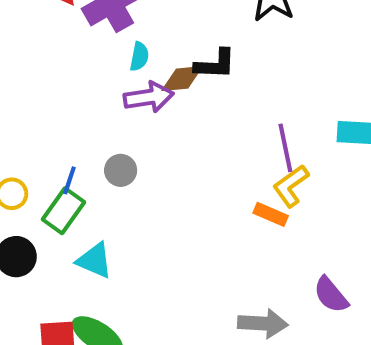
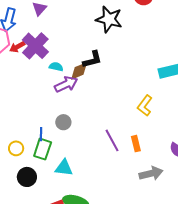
cyan semicircle: (139, 57) -> (56, 67), turned -72
purple line: (285, 148) -> (112, 140), moved
orange rectangle: (271, 214) -> (136, 144), moved, turned 70

